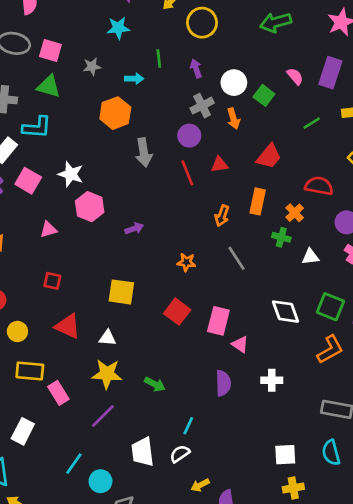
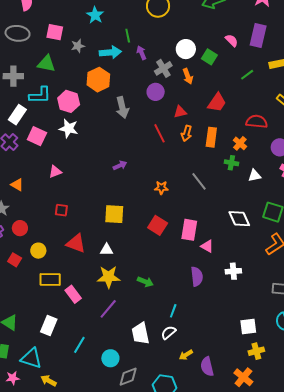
cyan star: (118, 28) -> (95, 15), turned -30
pink square: (50, 51) -> (55, 32), moved
purple arrow: (196, 68) -> (141, 53), moved
cyan arrow: (134, 79) -> (110, 52), size x1.5
red line: (187, 173) -> (159, 133), moved
pink hexagon: (90, 207) -> (69, 101), moved
orange arrow: (222, 216) -> (187, 133), moved
cyan line: (74, 464) -> (79, 345), moved

